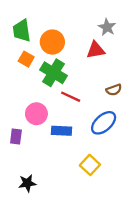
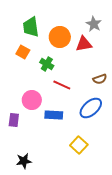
green trapezoid: (22, 31) -> (31, 27), moved
orange circle: (52, 42) -> (60, 37), moved
green cross: (54, 73) -> (47, 64), size x0.6

